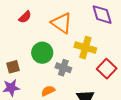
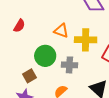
orange triangle: (61, 23) -> (61, 31), moved, size x0.7
brown square: (13, 67) -> (30, 76), moved

